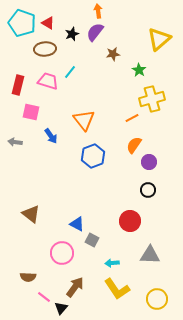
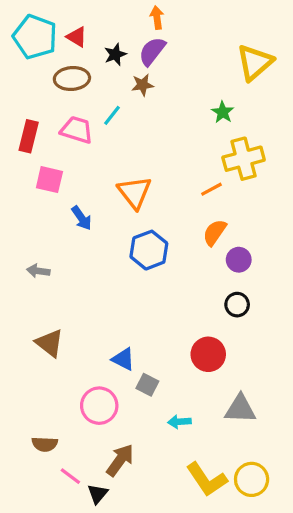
brown star: (113, 54) -> (142, 85), moved
gray arrow: (15, 142) -> (38, 271), moved
yellow L-shape: (117, 289) -> (207, 479), moved

